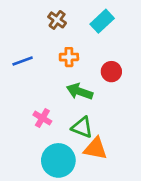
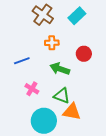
brown cross: (57, 20) -> (43, 15), size x1.5
blue line: (23, 61) -> (22, 61), moved

